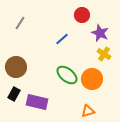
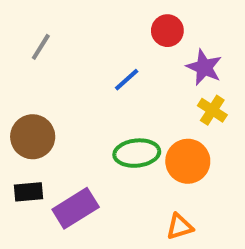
green ellipse: (67, 75) -> (137, 153), turned -45
black rectangle: (14, 94) -> (29, 192), turned 56
purple rectangle: (37, 102) -> (76, 208), turned -45

